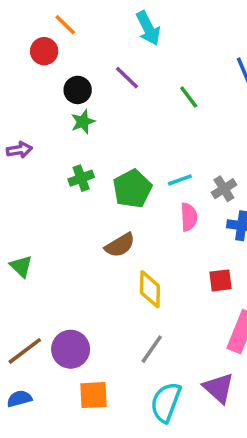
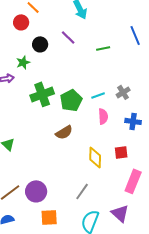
green line: (189, 97) -> (103, 48), turned -64
green star: (83, 122) -> (23, 62), moved
green cross: (81, 178) -> (42, 94), size x1.6
gray cross: (224, 189) -> (123, 92), moved
yellow diamond: (150, 289) -> (95, 157), moved

